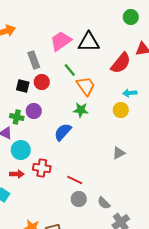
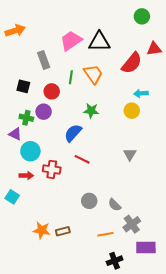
green line: (70, 70) -> (71, 77), moved, turned 48
red circle: (42, 82) -> (52, 91), moved
black square: (23, 86) -> (23, 86), moved
orange trapezoid: (86, 86) -> (93, 74), moved
gray triangle: (119, 153) -> (130, 154), turned -32
red line: (75, 180) -> (82, 159), moved

